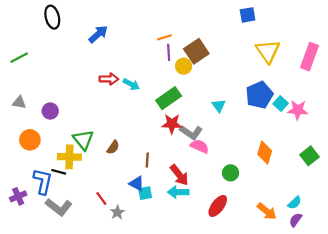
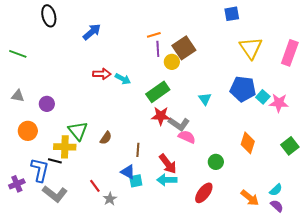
green line: (19, 58) -> (18, 54), turned 48
blue pentagon: (259, 95) -> (243, 89), turned 30
purple semicircle: (296, 220) -> (277, 206), turned 96

